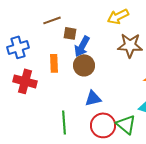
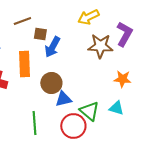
orange rectangle: (54, 63) -> (24, 64), size x1.4
brown circle: (84, 65) -> (51, 83), moved
green triangle: (126, 124) -> (89, 111), moved

